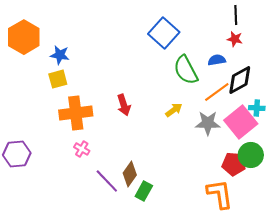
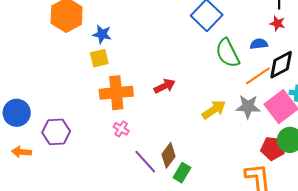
red arrow: (124, 105) -> (165, 86), turned -100
yellow arrow: (174, 110) -> (214, 110), moved, size x1.4

